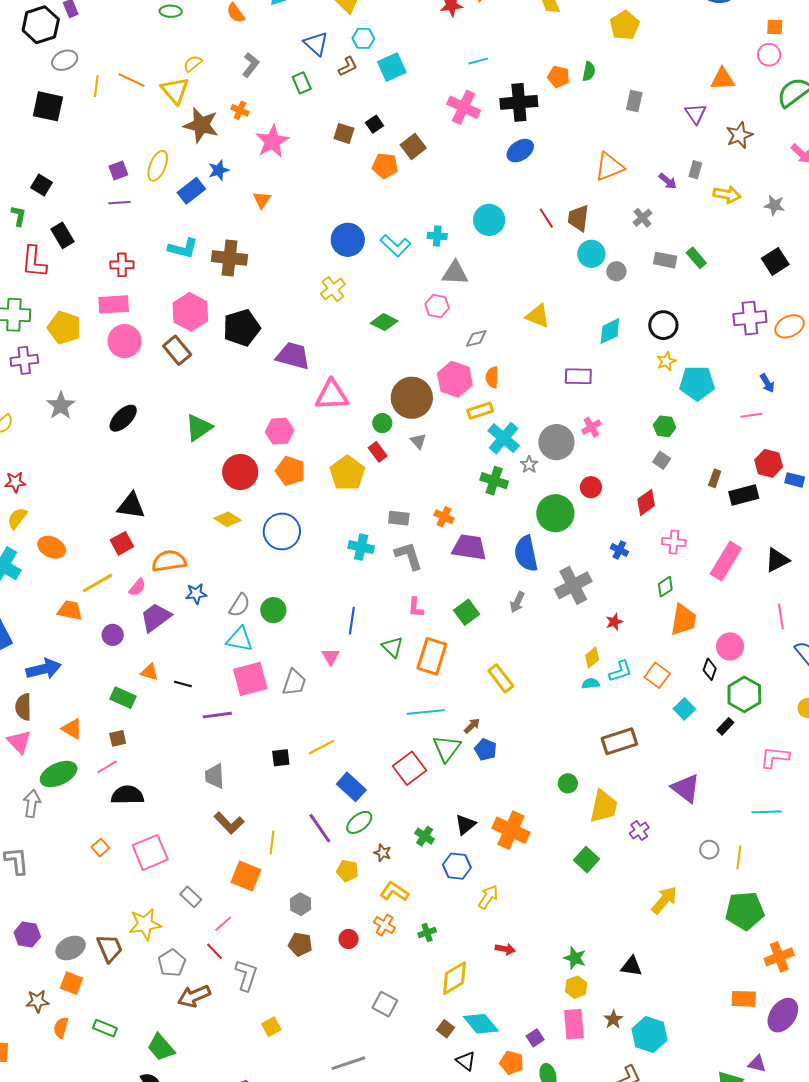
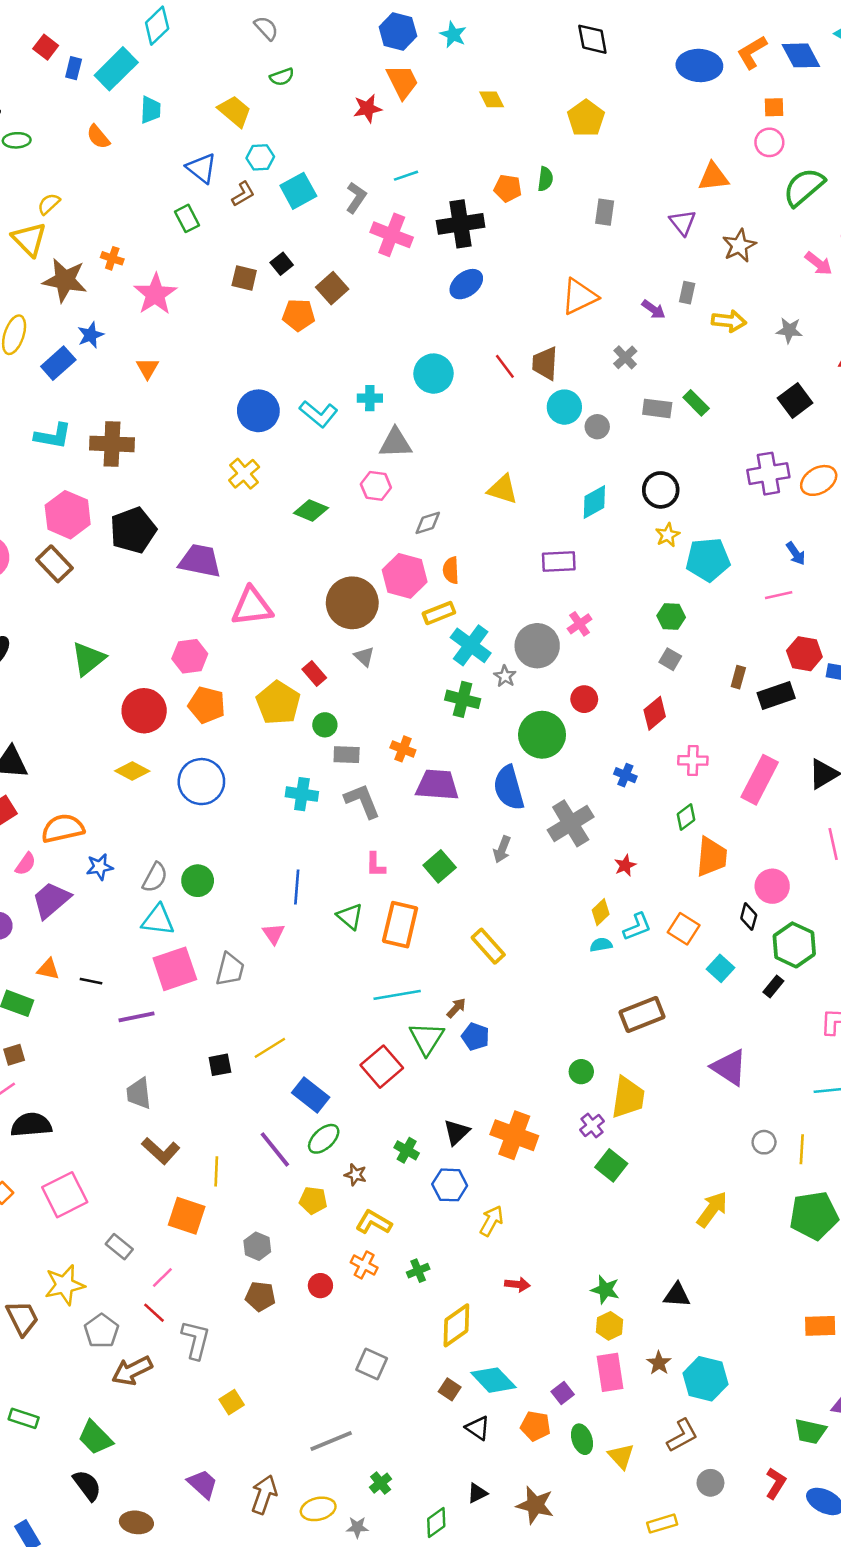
gray L-shape: (251, 65) -> (356, 198), moved
green circle: (382, 423) -> (325, 725), moved
purple cross: (639, 831) -> (592, 1125), moved

